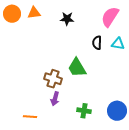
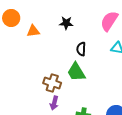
orange triangle: (34, 13) -> (33, 31), moved
black semicircle: (97, 43) -> (81, 49), moved

